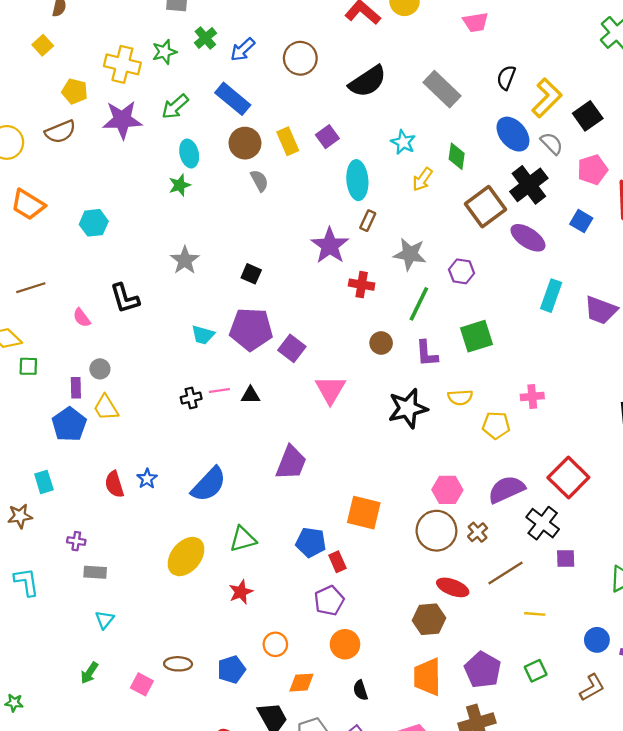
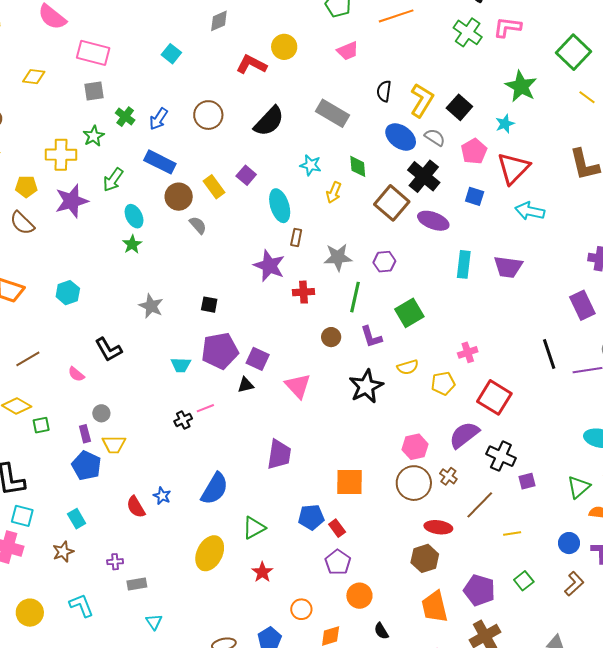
brown semicircle: (60, 132) -> (22, 223), turned 80
black triangle: (251, 395) -> (246, 385), moved
yellow trapezoid: (106, 408) -> (114, 444), turned -45
red square: (568, 477) -> (494, 397), moved

